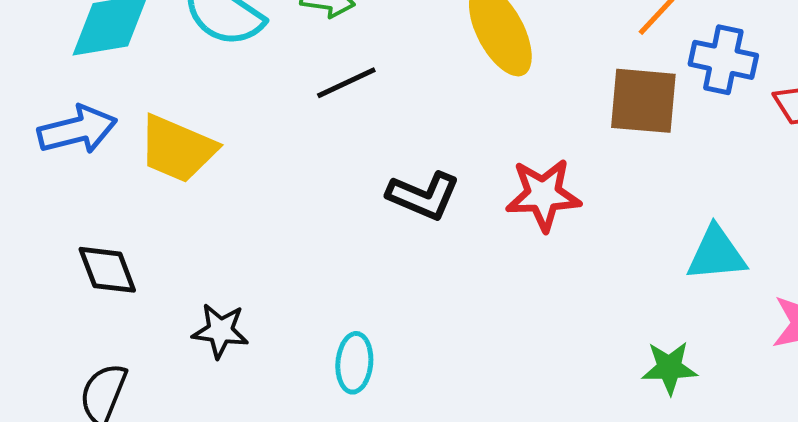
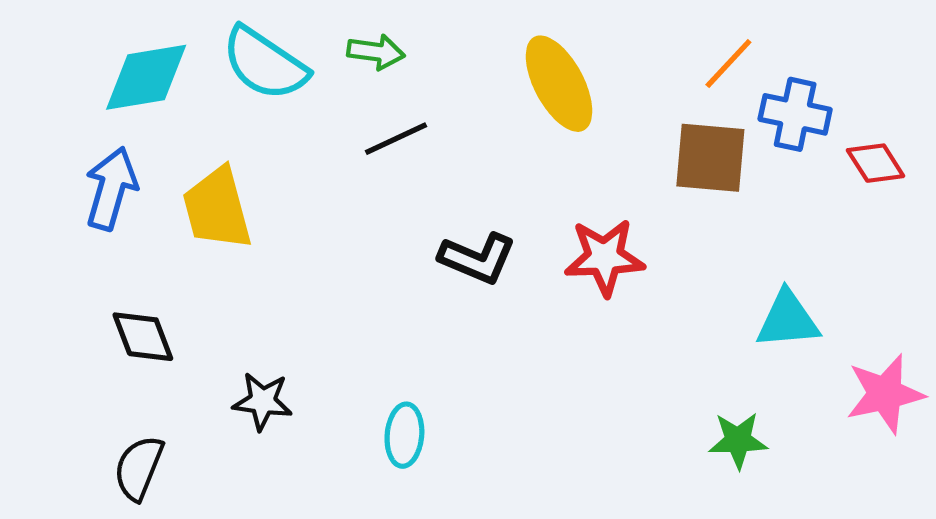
blue arrow: (77, 130) -> (111, 188), turned -60
yellow trapezoid: (177, 149) -> (217, 209), turned 52

